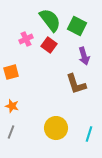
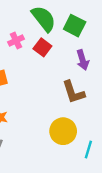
yellow circle: (56, 128) -> (63, 131), moved

